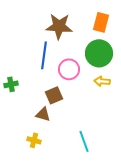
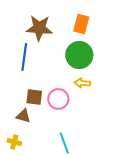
pink circle: (69, 69) -> (58, 99), moved
brown square: (54, 95) -> (34, 97), turned 30

